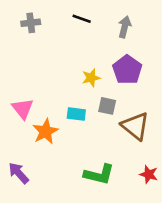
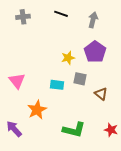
brown triangle: (135, 126) -> (101, 94), size x0.6
orange star: (45, 131) -> (37, 110), moved

